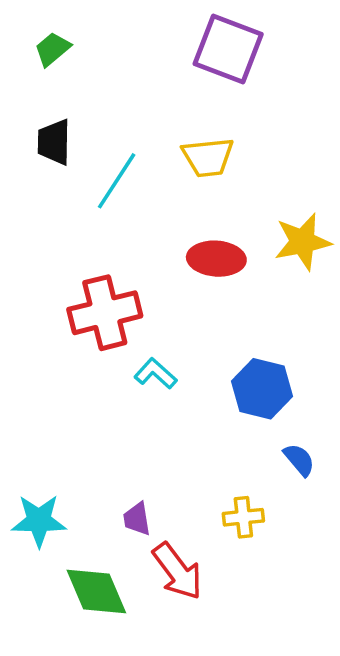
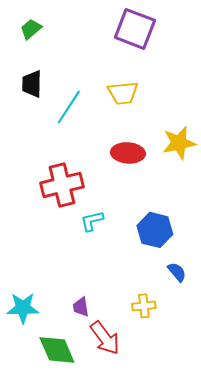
cyan L-shape: (155, 374) -> (92, 221), turned -55

